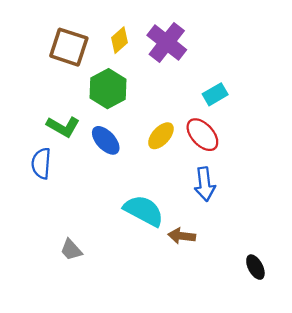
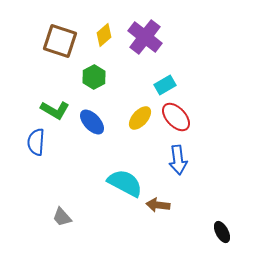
green hexagon: (108, 89) -> (94, 77), size x0.7
cyan rectangle: (215, 94) -> (165, 85), moved

